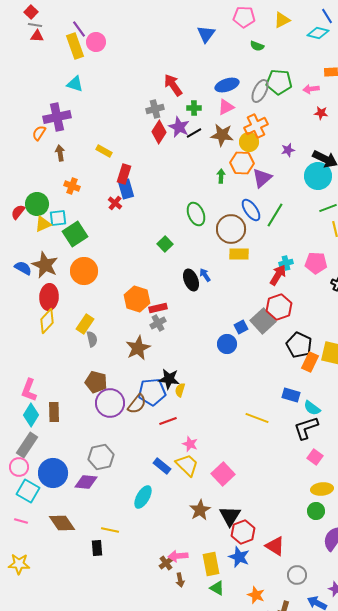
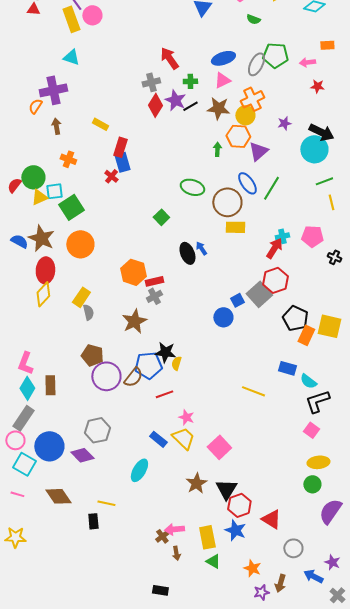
green ellipse: (196, 214) -> (192, 187), turned -50
black L-shape: (306, 428) -> (317, 401), moved
purple diamond: (86, 482) -> (82, 455), turned 40

